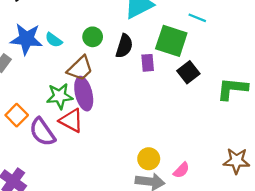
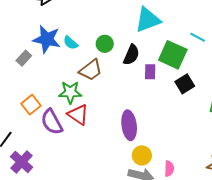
purple ellipse: (84, 94) -> (129, 125), moved
pink semicircle: (181, 170) -> (169, 169), turned -49

